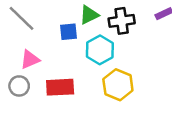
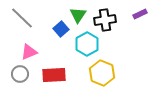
green triangle: (89, 15) -> (78, 15), turned -30
blue square: (69, 32) -> (61, 29), turned -35

